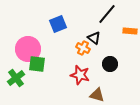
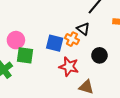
blue square: (58, 24) -> (55, 43), moved, turned 36
pink circle: (28, 49) -> (16, 40), size x0.7

